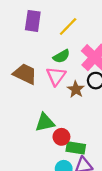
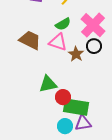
pink triangle: (56, 76) -> (58, 42), turned -48
green rectangle: (76, 148) -> (76, 107), size x1.4

